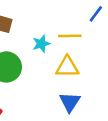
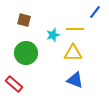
blue triangle: (70, 102) -> (75, 80), turned -42

